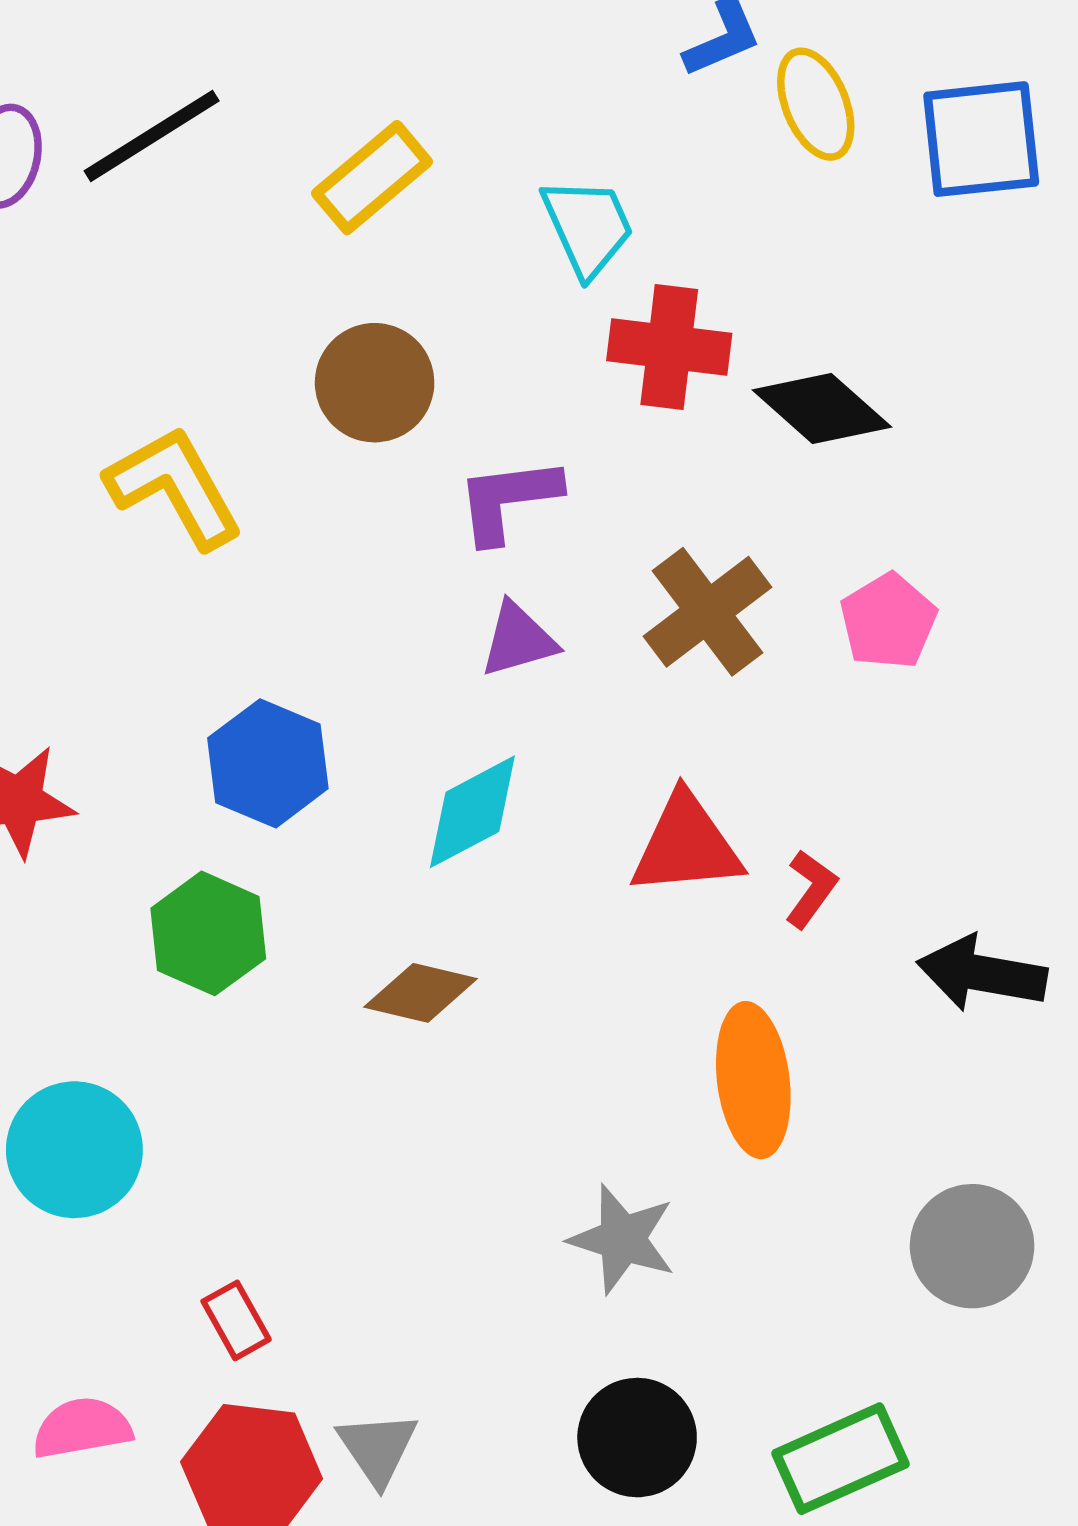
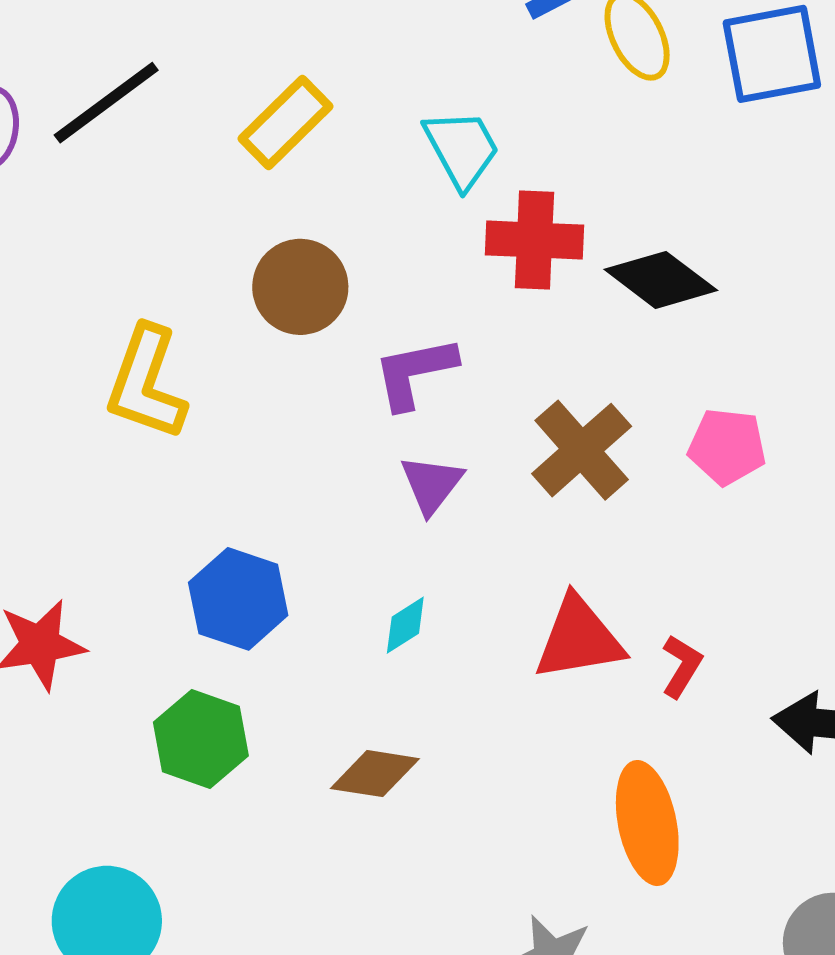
yellow L-shape: (174, 487) -> (146, 383), turned -127
pink pentagon: (888, 621) -> (727, 447), turned -30
purple triangle: (518, 640) -> (431, 484), turned -32
cyan diamond: (472, 812) -> (405, 625), size x0.6

